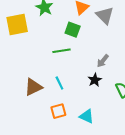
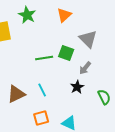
gray triangle: (105, 15) -> (88, 39), moved
green square: (73, 30) -> (66, 53), moved

